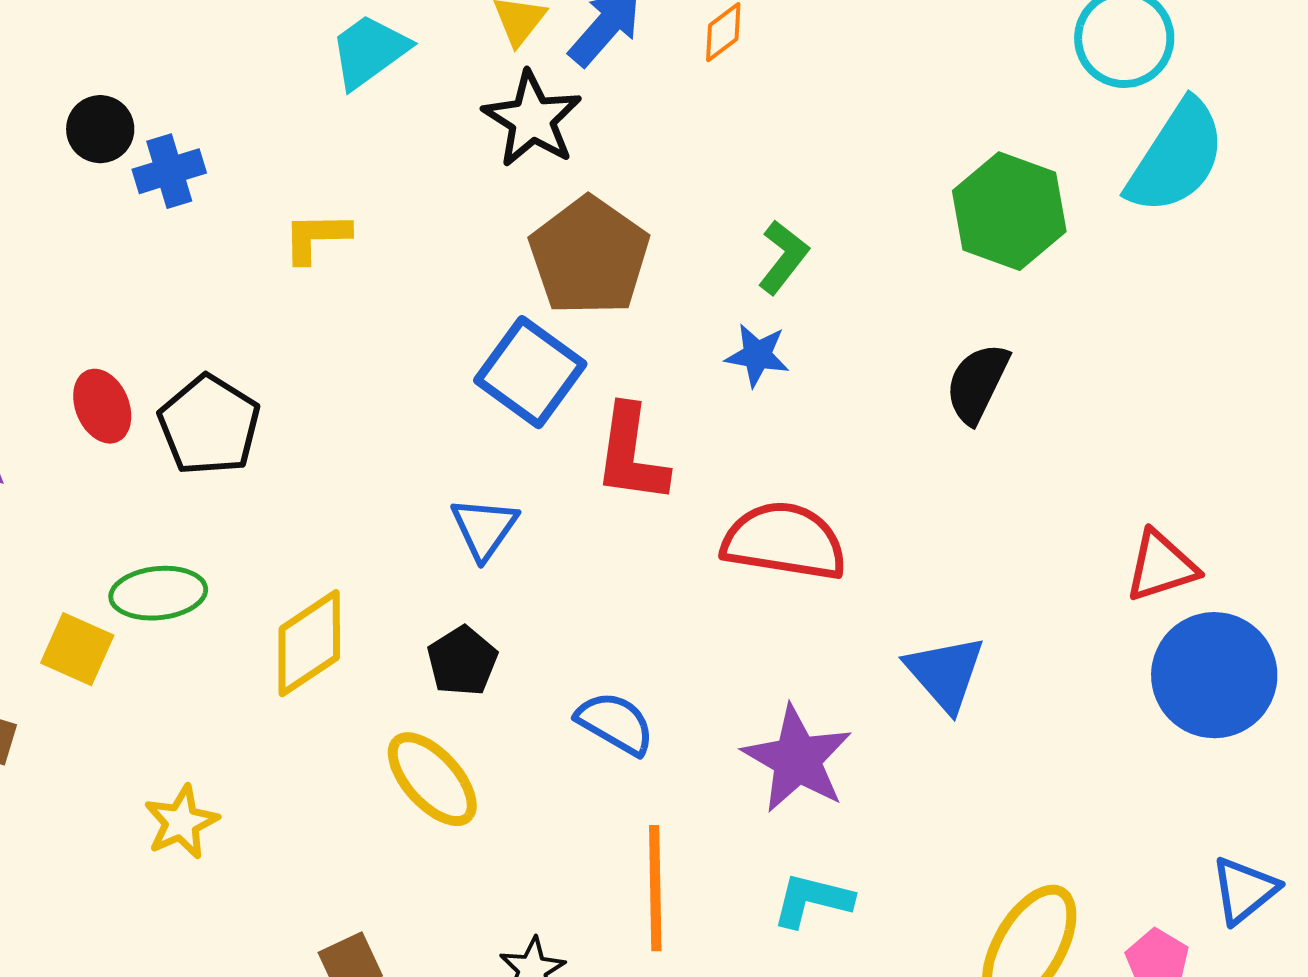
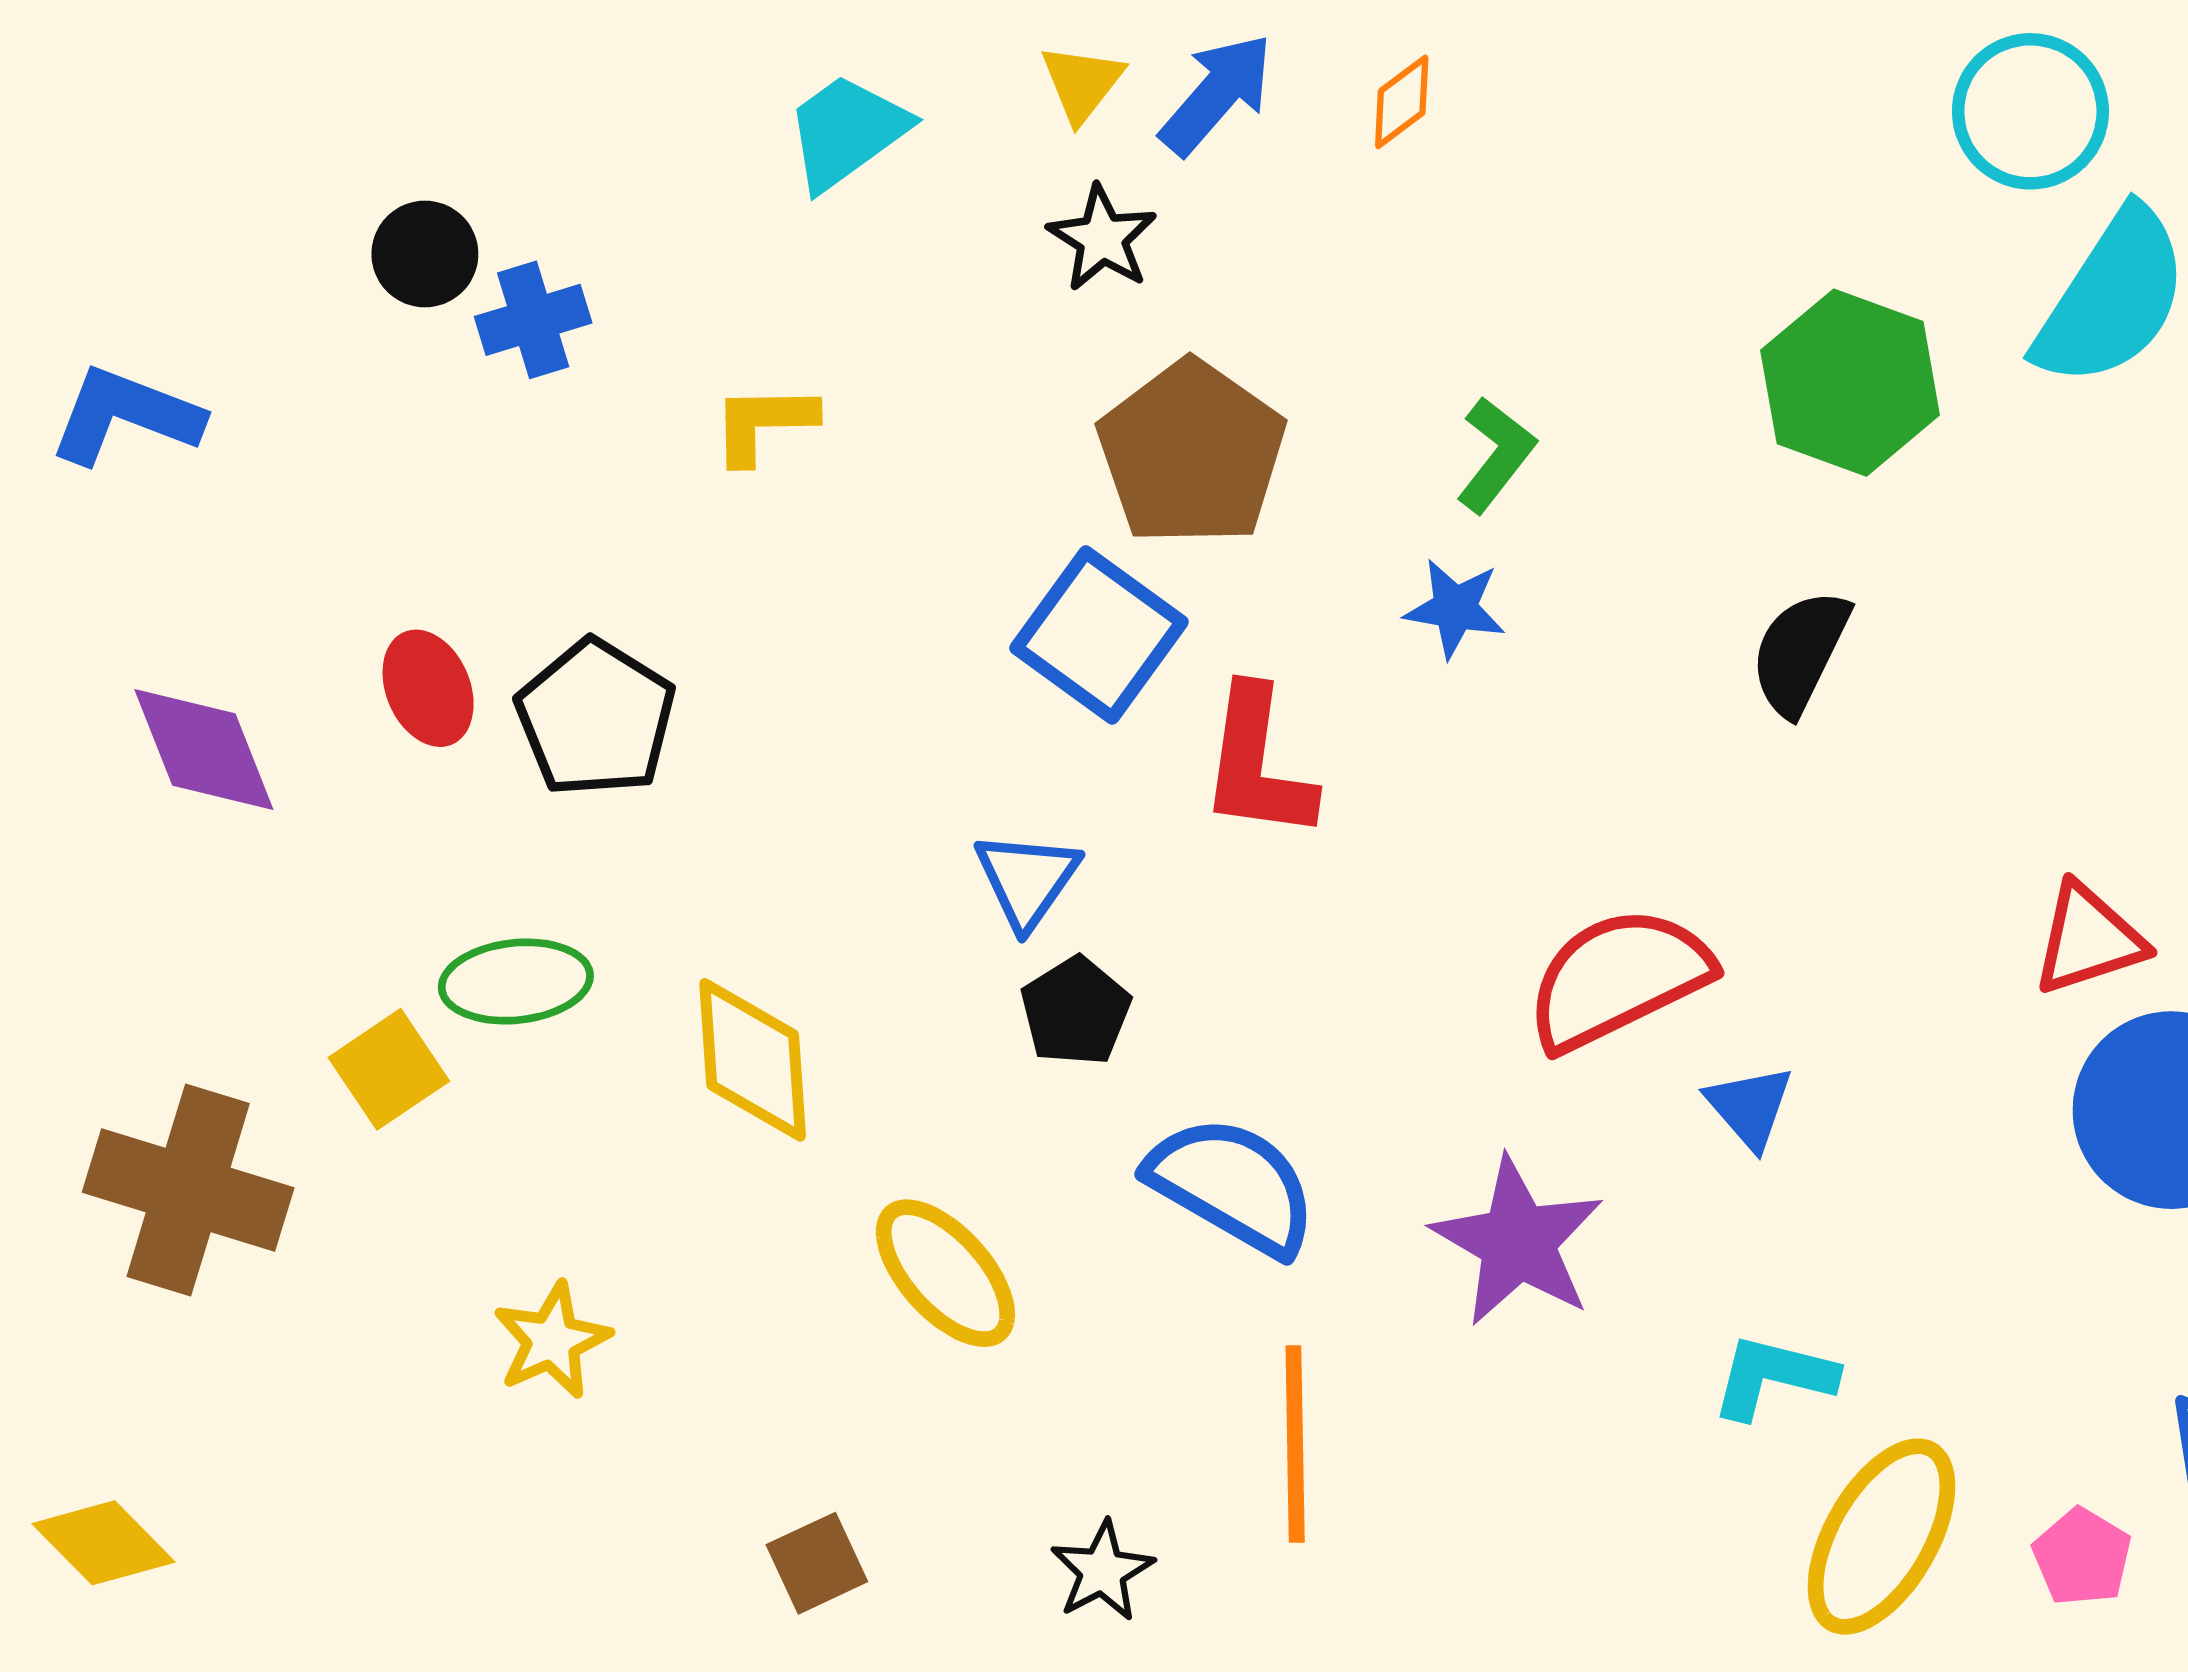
black star: (532, 119) -> (1102, 238), size x0.7
red semicircle: (784, 541) -> (1618, 978), moved, turned -35
yellow diamond: (309, 643) -> (753, 1060), turned -60
yellow square: (77, 649) -> (389, 1069), turned 32
black pentagon: (462, 661) -> (1076, 1011), moved
blue triangle: (945, 673) -> (1750, 1107), size x0.7
blue semicircle: (615, 723) -> (1232, 1185), size x1.4
cyan L-shape: (812, 900) -> (1773, 1377), moved

